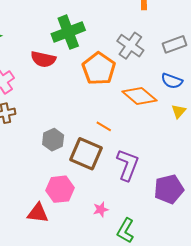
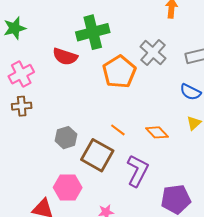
orange diamond: (139, 96) -> (157, 132), moved, size x0.7

